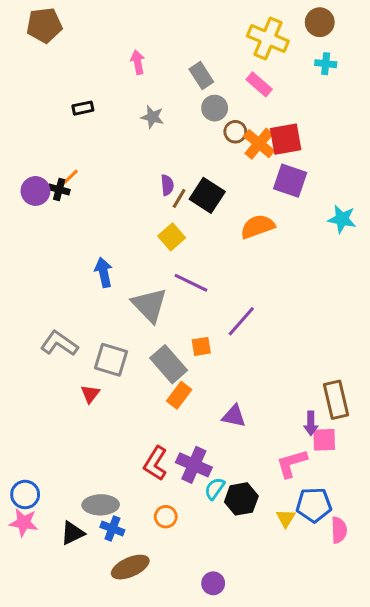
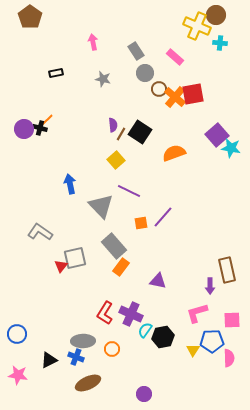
brown pentagon: (44, 25) -> (30, 17), turned -30
yellow cross: (268, 38) -> (197, 26), moved
purple square: (290, 181) -> (217, 135), moved, turned 30
orange square: (201, 346) -> (141, 223), moved
gray square: (111, 360) -> (75, 258), moved, turned -30
pink square: (324, 440) -> (232, 320), moved
gray ellipse: (101, 505) -> (83, 341), moved
pink star: (24, 523) -> (18, 375), moved

